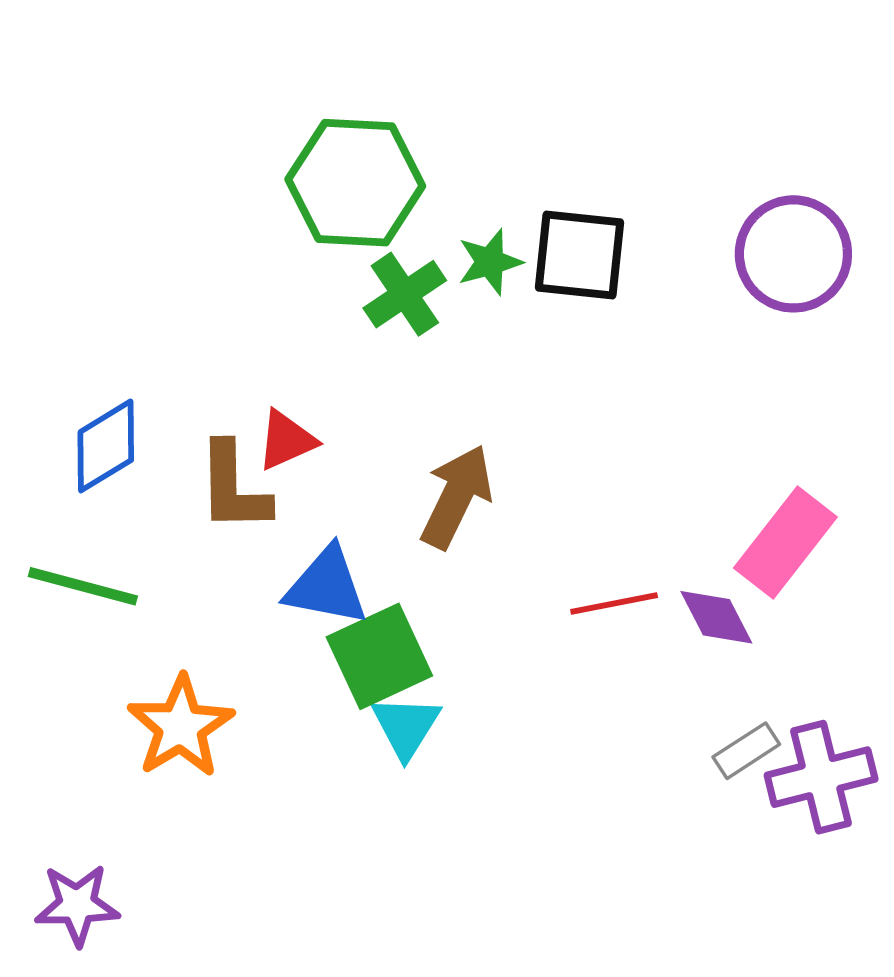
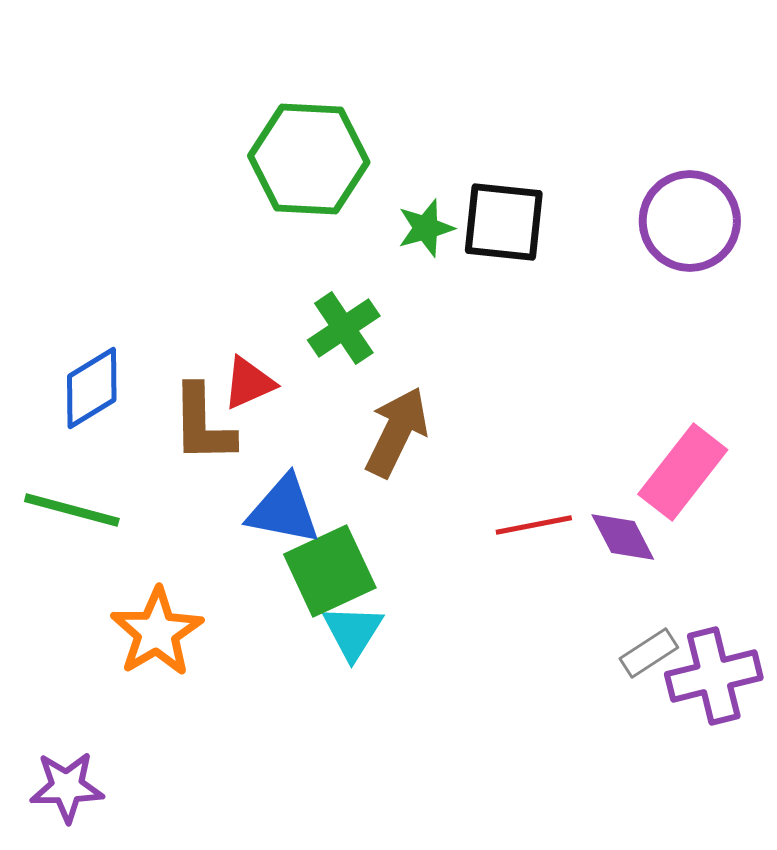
green cross: (405, 294) -> (344, 328), moved

